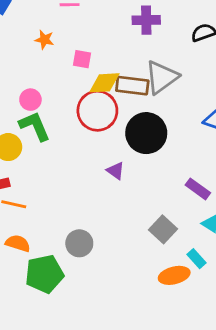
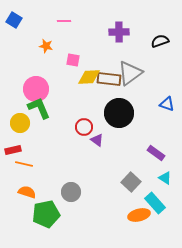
pink circle: (30, 100) -> (36, 89), size x1.6
red circle: (97, 111) -> (84, 127), moved, size x0.6
cyan rectangle: (196, 259) -> (155, 203), size x1.5

